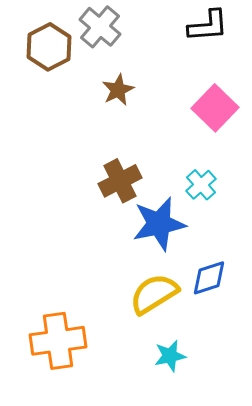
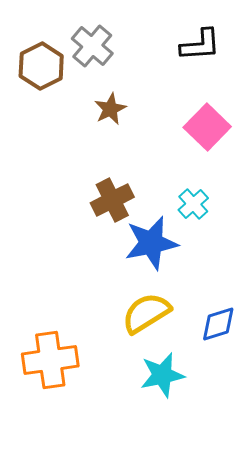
blue diamond: (209, 278) -> (218, 324), moved
cyan star: (170, 356) -> (162, 375), size x1.4

